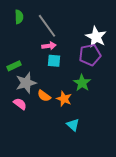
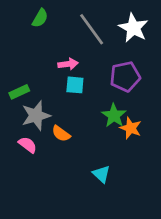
green semicircle: (19, 17) -> (40, 18), moved, turned 32
gray line: (47, 26) -> (92, 29), moved
white star: (96, 37) -> (133, 28), moved
orange star: (64, 99) -> (131, 128), moved

